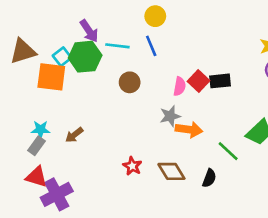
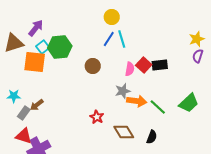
purple arrow: (89, 31) -> (36, 28), moved, turned -108
cyan line: (117, 46) -> (122, 39), moved, turned 66
blue line: (151, 46) -> (109, 39), turned 56
cyan star: (41, 130) -> (14, 96), moved
brown arrow: (74, 135) -> (37, 105), moved
green line: (228, 151) -> (158, 107), moved
red star: (132, 166) -> (97, 117), moved

